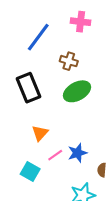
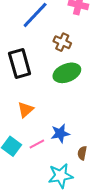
pink line: (55, 155) -> (37, 144), moved

